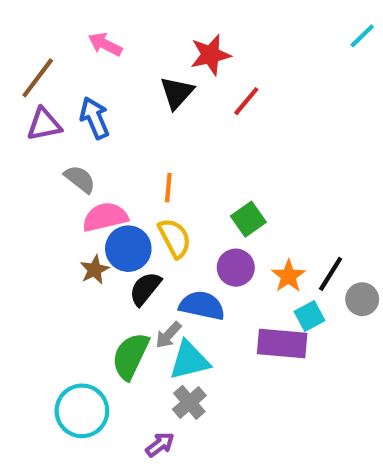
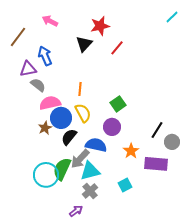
purple triangle: (44, 124) -> (28, 69), moved
orange star: (288, 276) -> (131, 151), moved
cyan square: (309, 316) -> (125, 185), moved
gray arrow: (168, 335) -> (80, 159), size x1.5
purple rectangle: (282, 343) -> (156, 164), moved
cyan circle: (82, 411) -> (46, 175), moved

